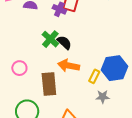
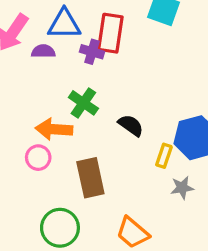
black semicircle: (64, 42) -> (131, 125), moved
orange arrow: (69, 66) -> (54, 129), moved

